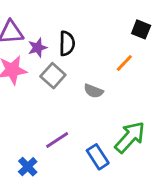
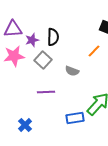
purple line: (57, 140) -> (46, 92), moved, turned 30
blue rectangle: (98, 157) -> (75, 118), turned -66

